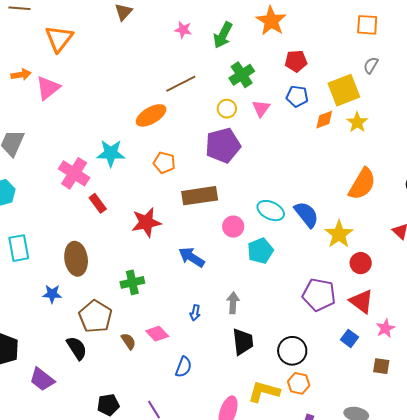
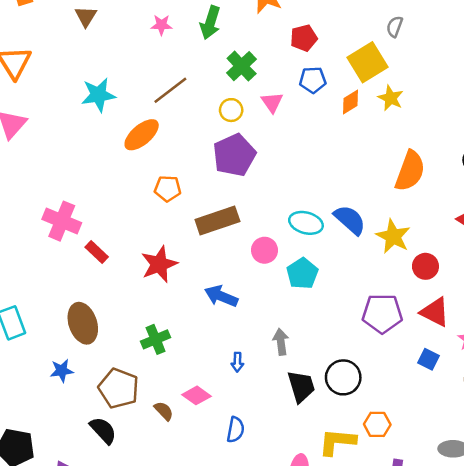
cyan star: (111, 153) -> (98, 95), moved
black circle: (292, 351) -> (343, 377), moved

